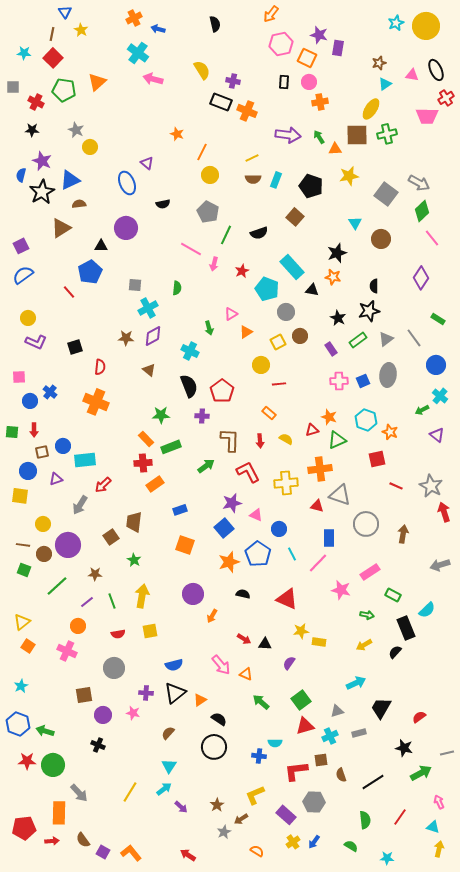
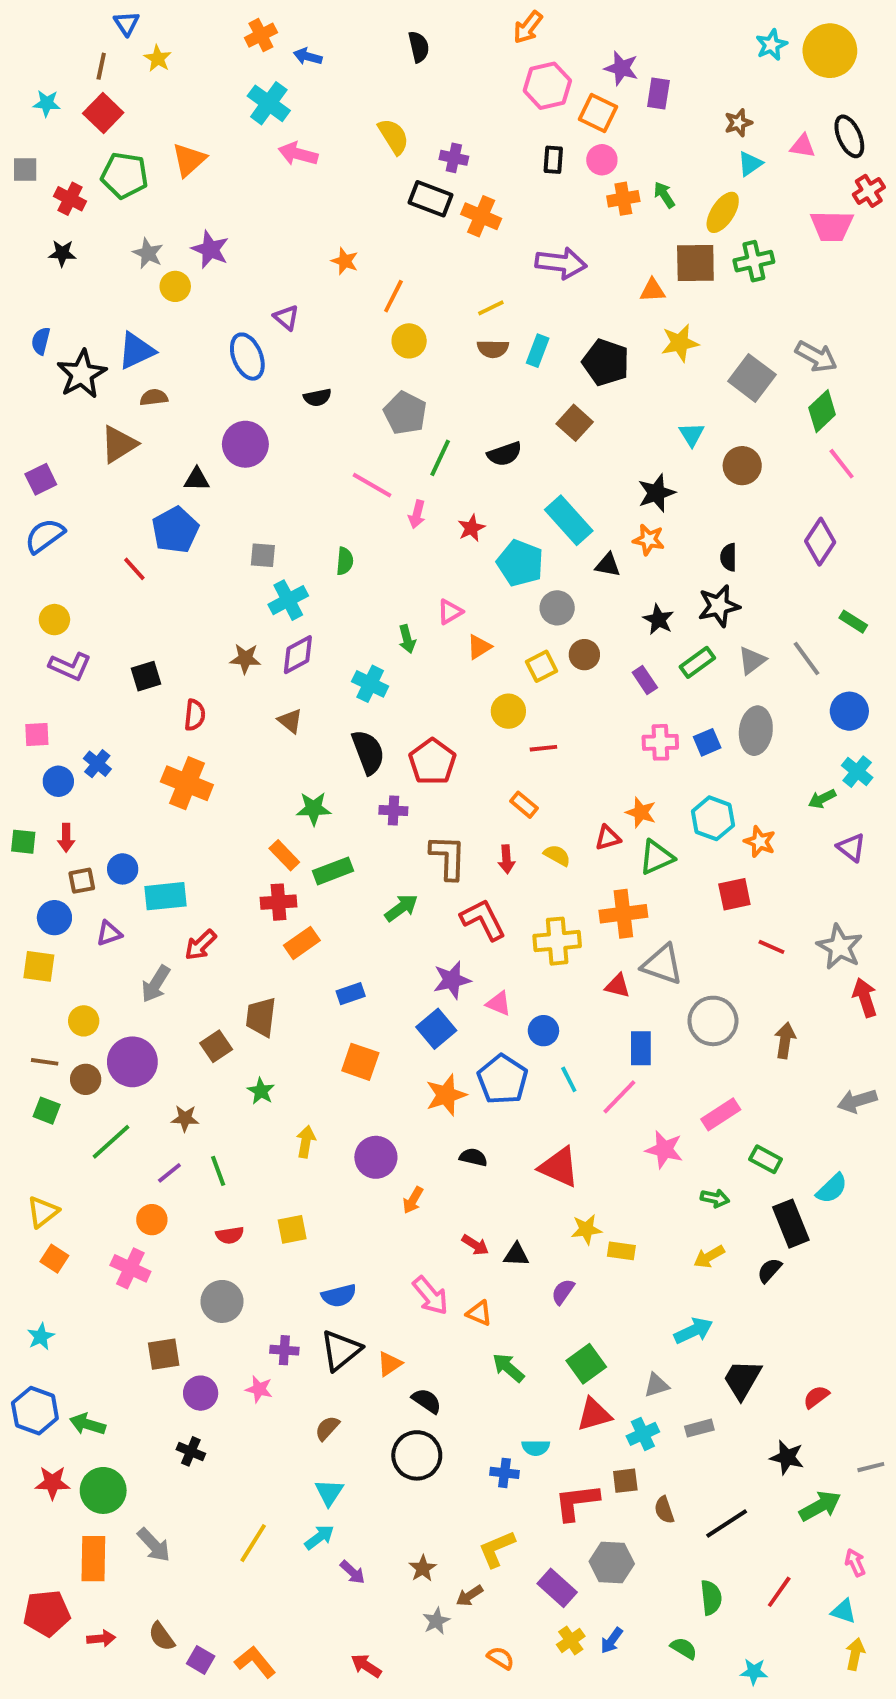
green arrow: (319, 137) -> (664, 195), moved
purple star: (42, 161) -> (210, 249), moved
yellow arrow: (142, 596) -> (306, 1142), moved, size x0.7
orange rectangle: (59, 813) -> (93, 1559), moved

